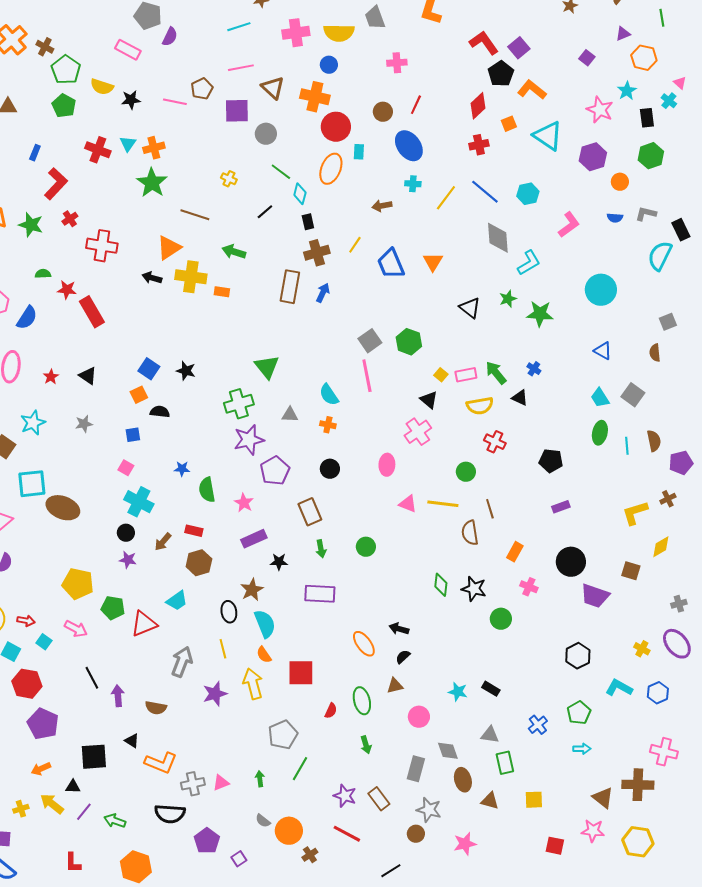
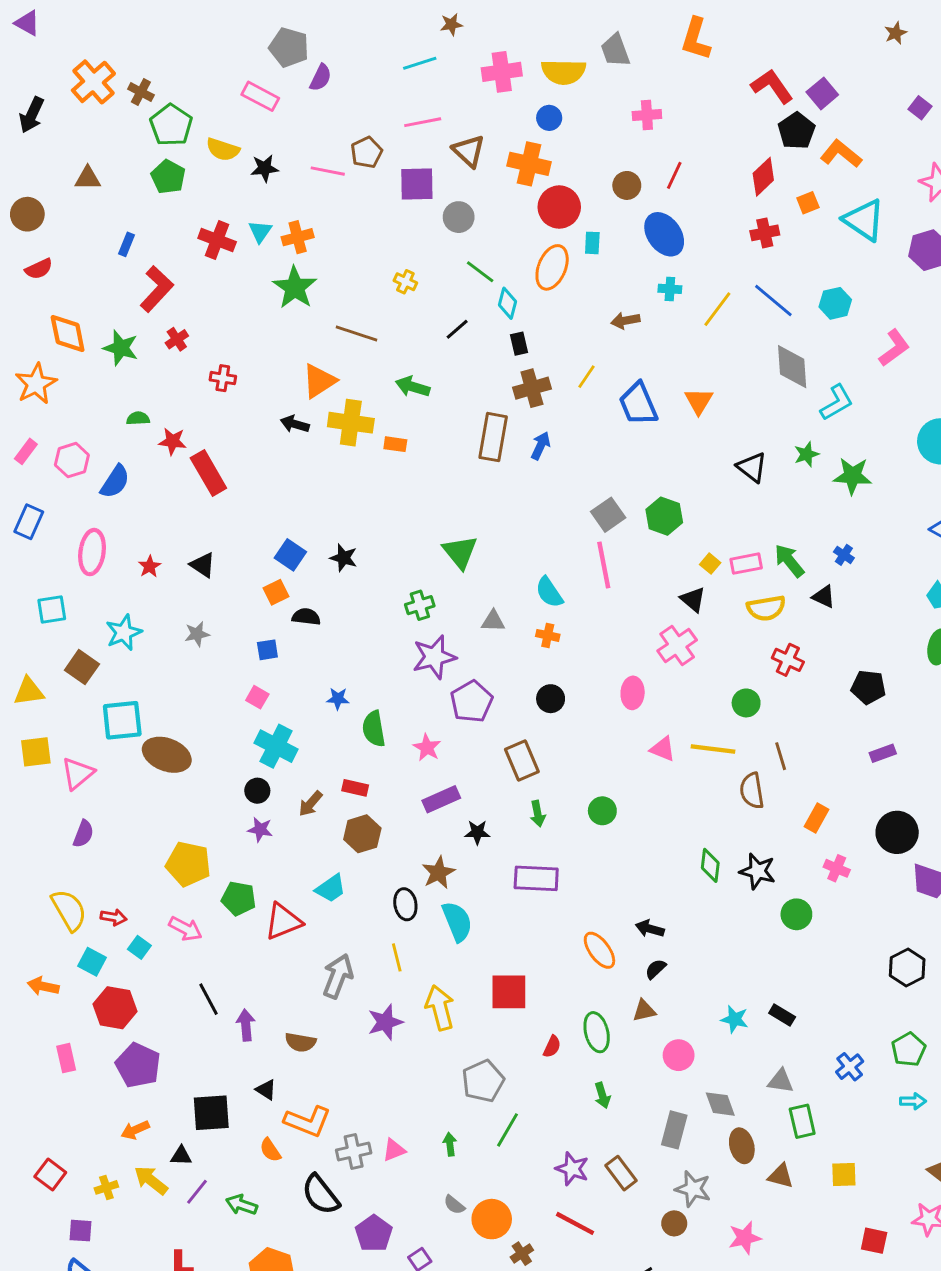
red cross: (102, 246) -> (223, 378), size x0.6
green cross: (239, 404) -> (420, 605), size x0.7
orange semicircle: (264, 655) -> (270, 1150), moved
black semicircle: (170, 814) -> (321, 1195), turned 48

